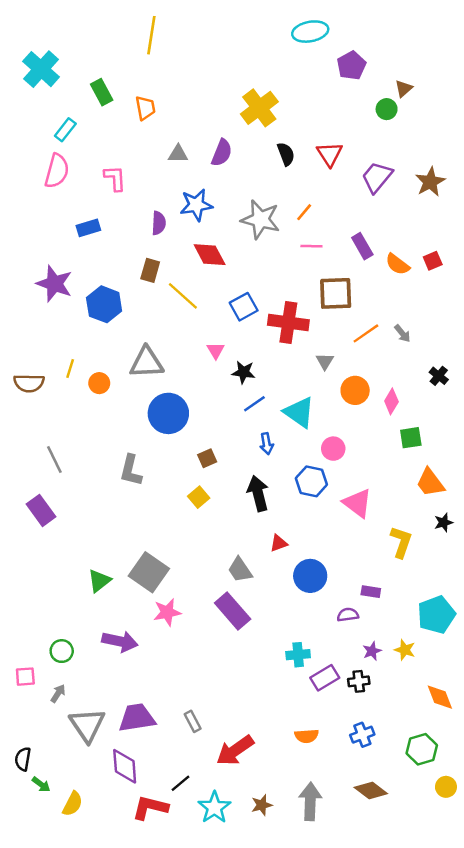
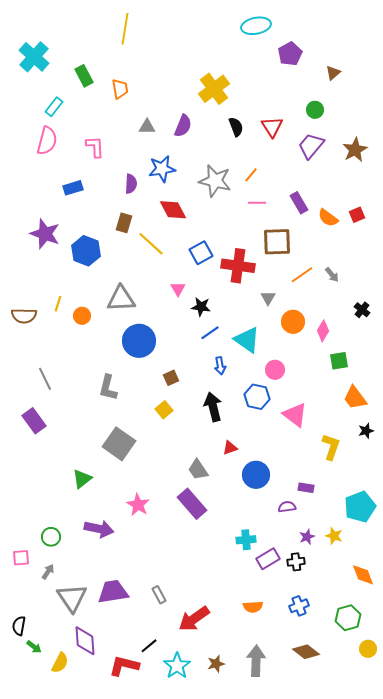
green circle: (387, 109) -> (315, 110), moved
gray square: (149, 572) -> (119, 444), moved
pink star: (167, 612) -> (138, 505), turned -30
purple diamond: (125, 766) -> (85, 641), moved

